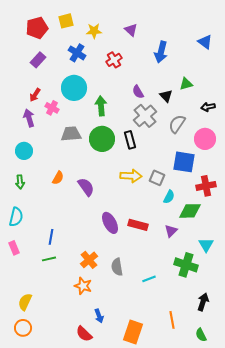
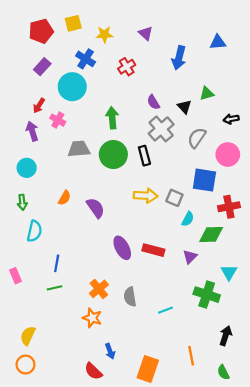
blue triangle: (205, 42) -> (218, 42), moved, turned -42
cyan circle: (74, 88) -> (72, 87), moved
cyan semicircle: (16, 217) -> (34, 231), moved

